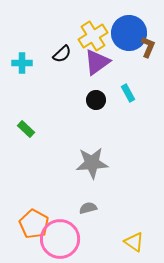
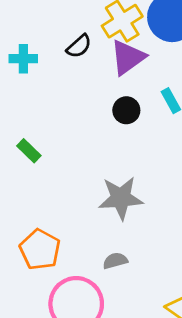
orange pentagon: (34, 224) -> (40, 250), moved

